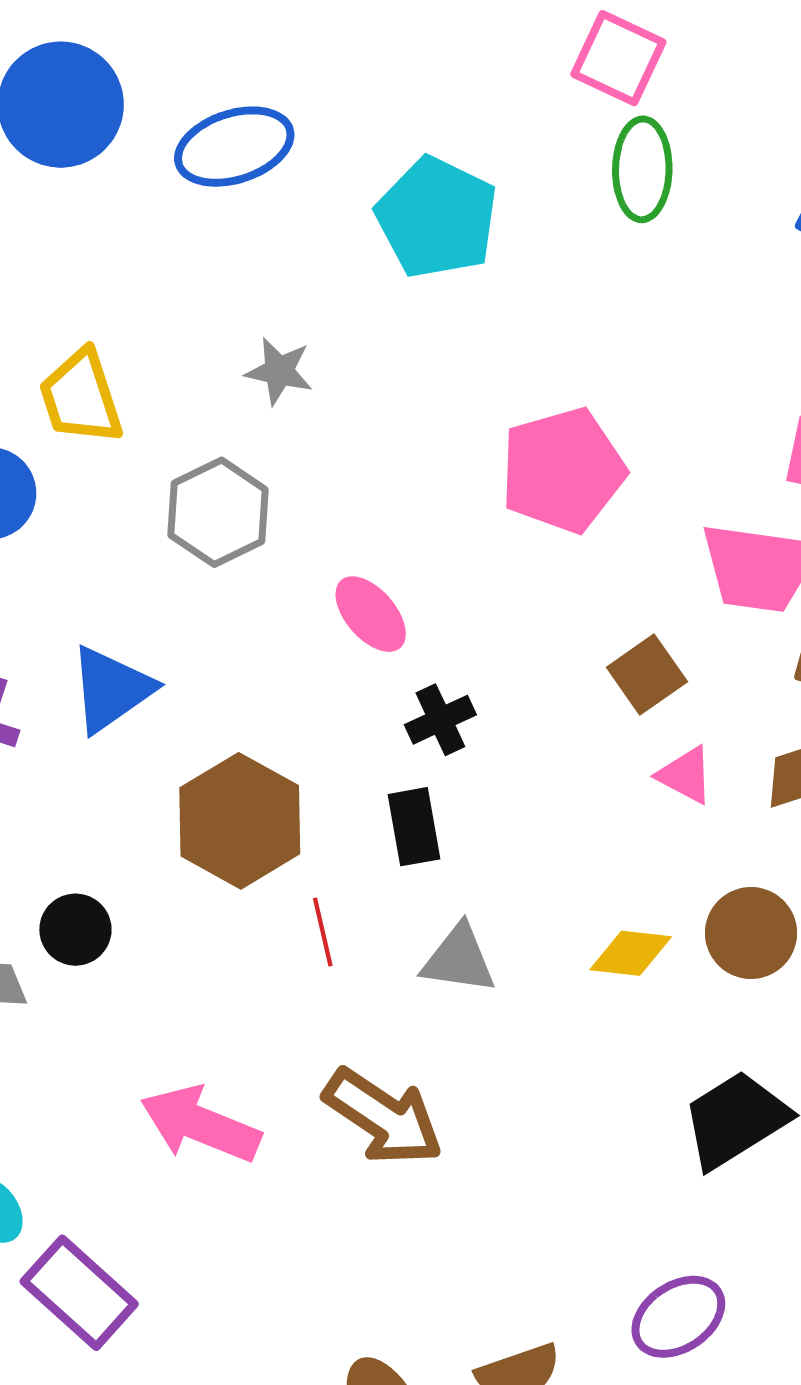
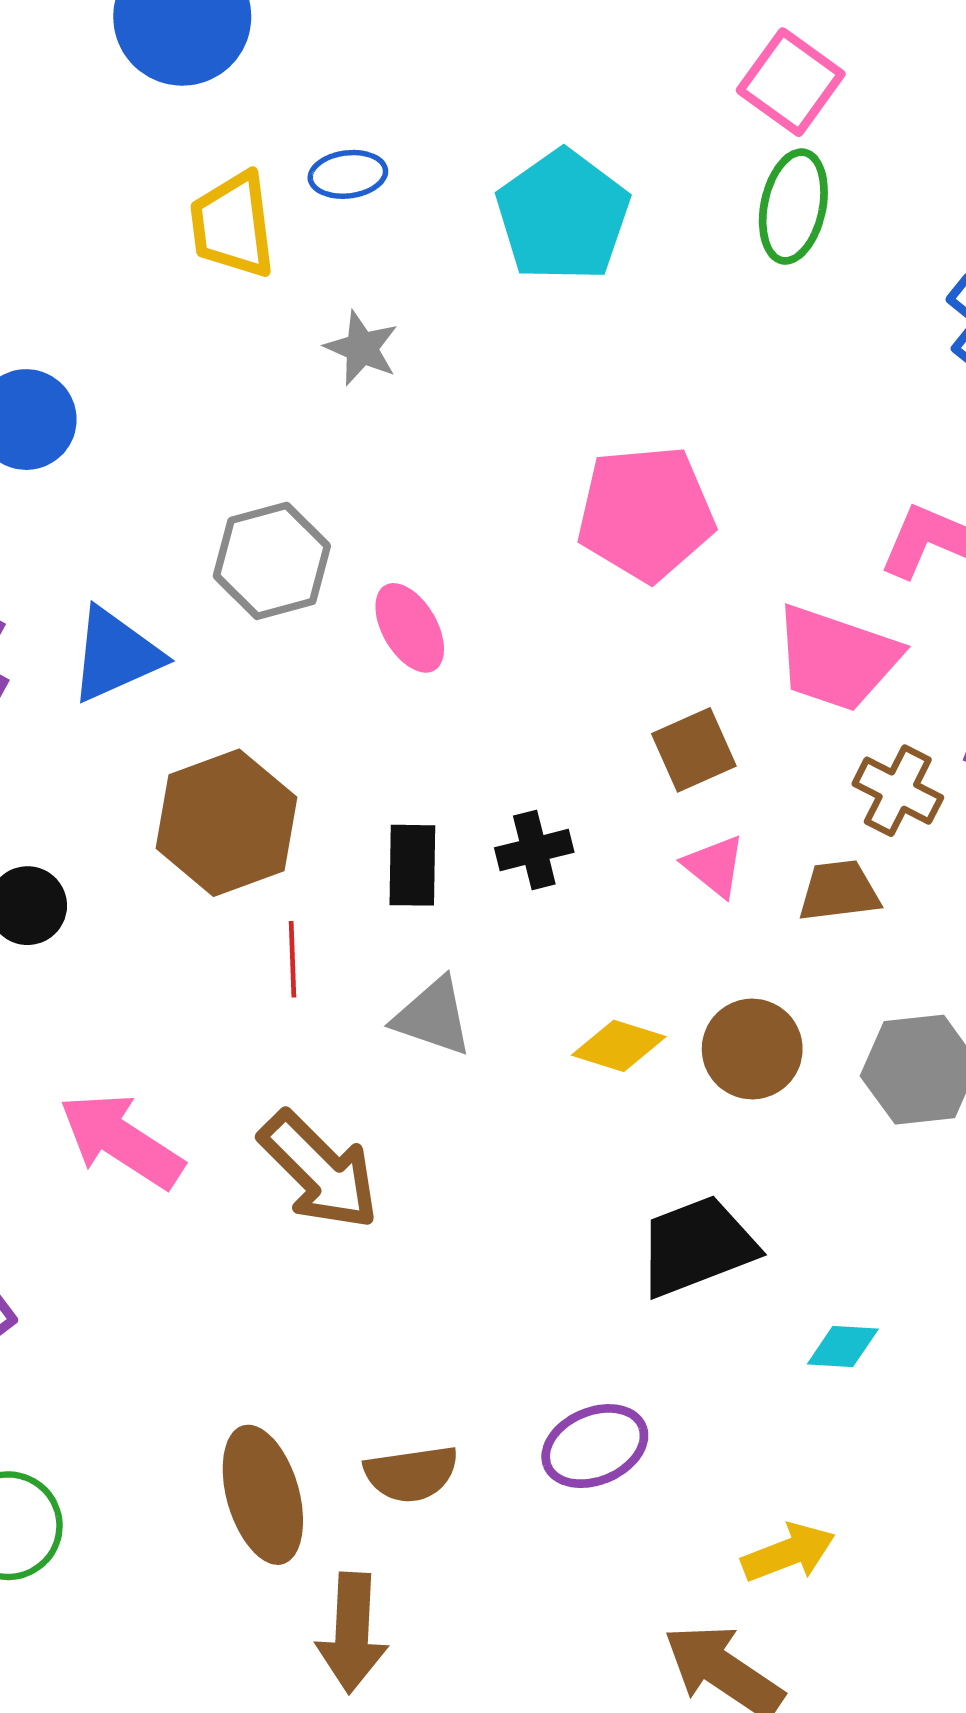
blue ellipse: (234, 147) -> (348, 174), moved, size x0.6
yellow trapezoid: (81, 397) -> (233, 225), moved
gray hexagon: (218, 512) -> (272, 561), moved
black cross: (440, 720) -> (534, 850), moved

